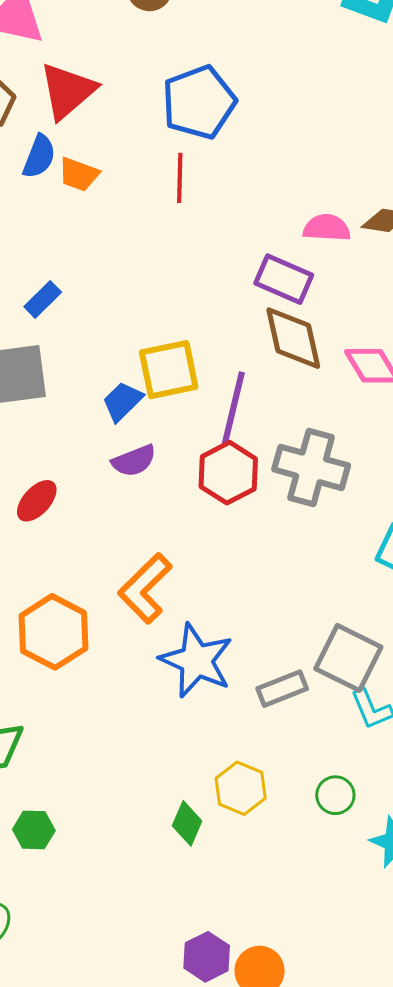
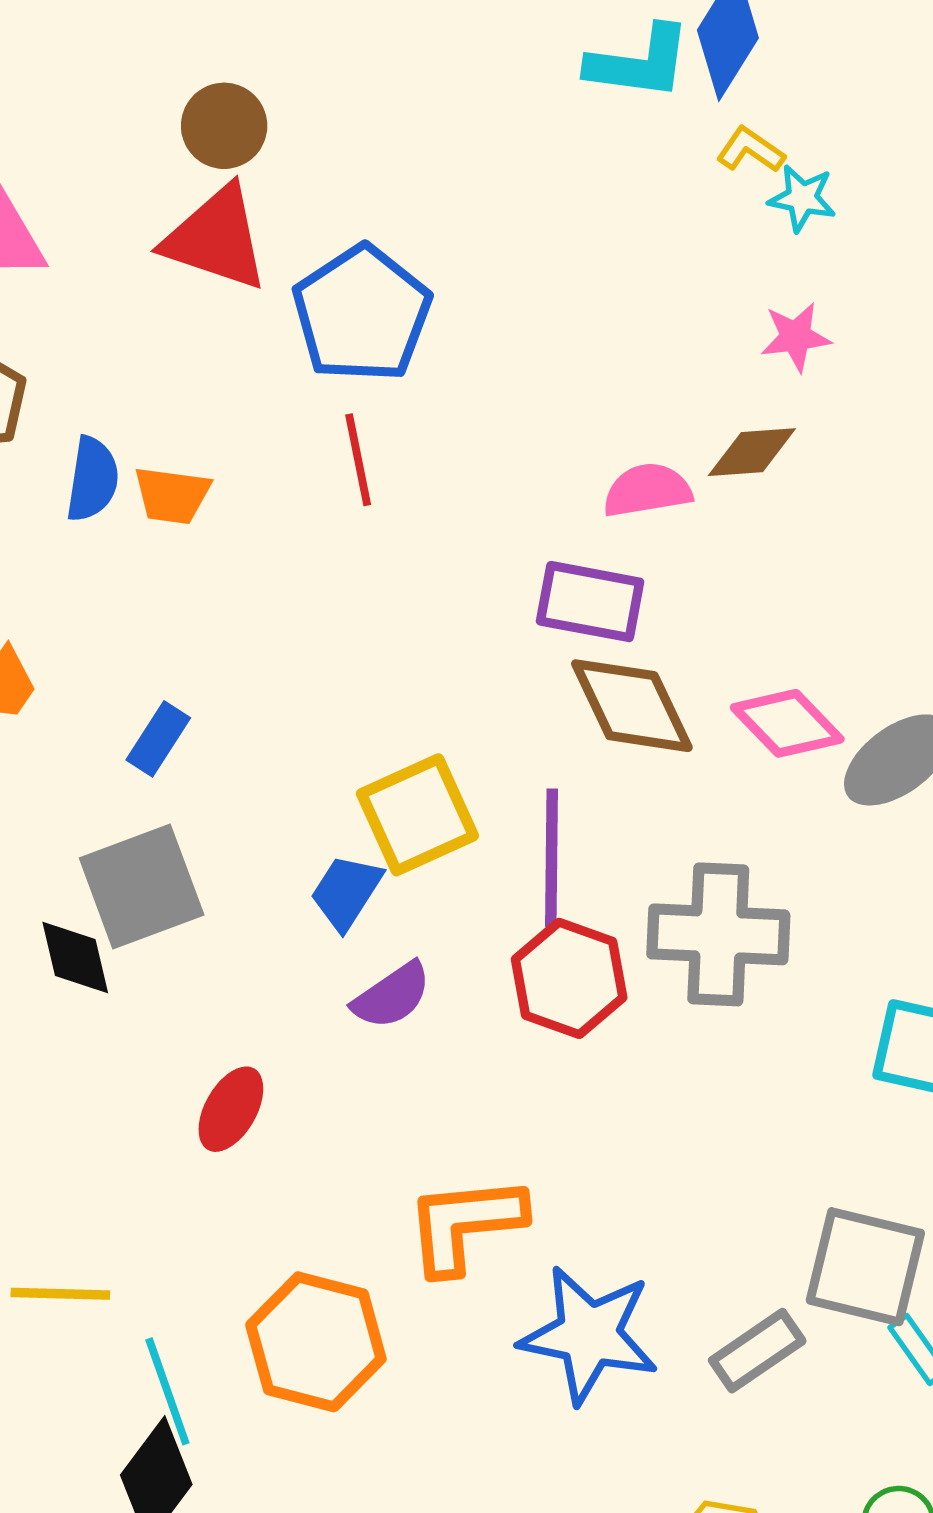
red triangle: (67, 91) -> (216, 238), moved, turned -48
orange L-shape: (145, 588) -> (465, 1224), turned 52

